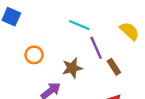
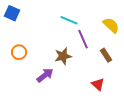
orange circle: (34, 55) -> (19, 52), moved
brown rectangle: (114, 67) -> (106, 55), moved

